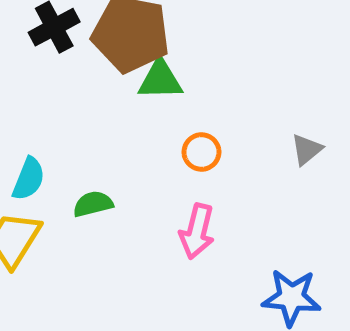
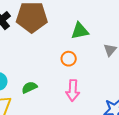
green triangle: (160, 80) -> (80, 31), moved

